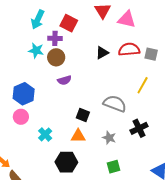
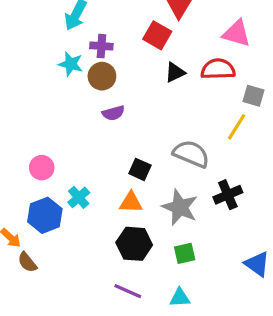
pink triangle: (127, 19) -> (237, 33), moved
red square: (69, 23) -> (157, 35), moved
gray square: (151, 54) -> (253, 96), moved
blue hexagon: (24, 94) -> (45, 215), moved
gray star: (109, 138) -> (180, 207), size x1.6
black hexagon: (66, 162) -> (134, 244), moved

